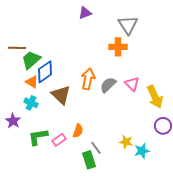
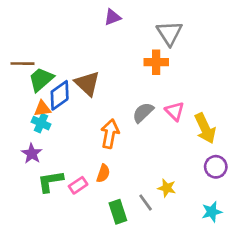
orange arrow: (88, 79) -> (110, 134), moved
orange triangle: (32, 82) -> (42, 109), turned -40
brown triangle: (61, 95) -> (87, 83), moved
cyan cross: (31, 103) -> (41, 123), moved
purple star: (13, 121) -> (32, 154), moved
gray line: (96, 148) -> (146, 203), moved
cyan star: (142, 151) -> (212, 212), moved

